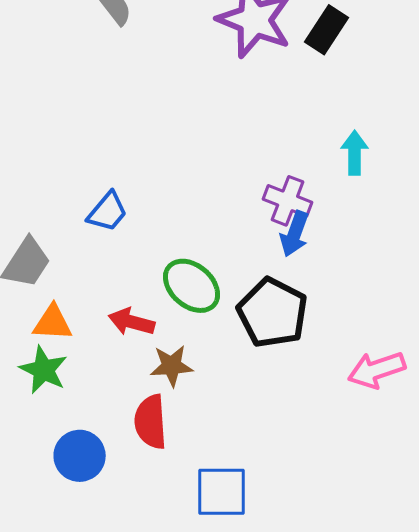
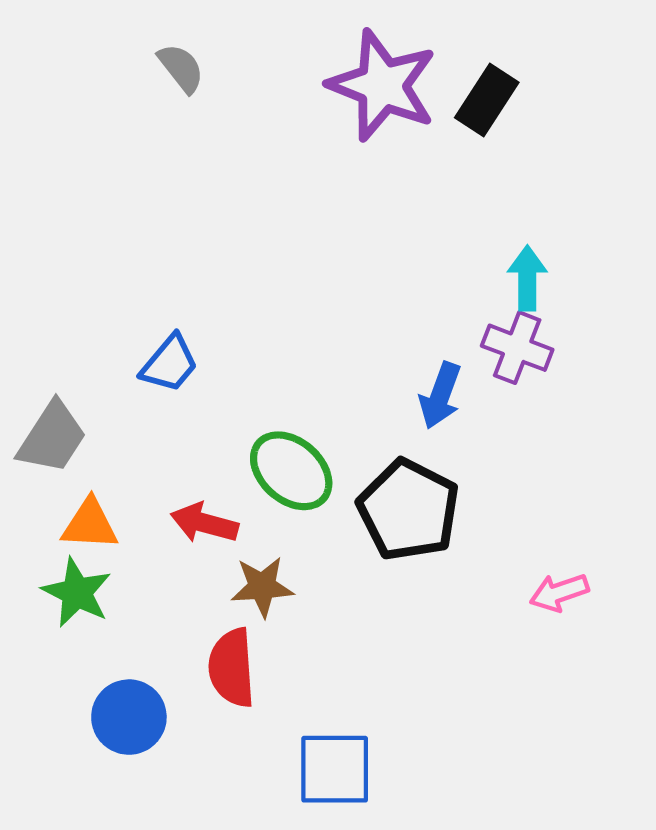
purple cross: (288, 201) -> (517, 348), moved
pink arrow: (377, 370) -> (559, 592), size x0.7

